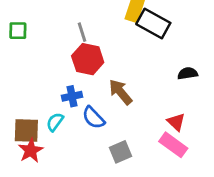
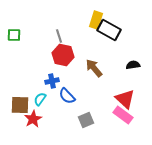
brown arrow: (121, 92) -> (94, 68), moved
red triangle: (176, 122) -> (125, 99), size x1.5
red star: (31, 150) -> (33, 119), moved

